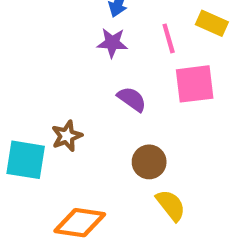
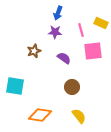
brown star: (67, 136) -> (34, 51), moved
yellow semicircle: (171, 205) -> (79, 116), moved

